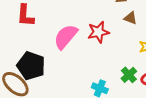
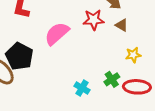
red star: (98, 32) -> (94, 20), moved

